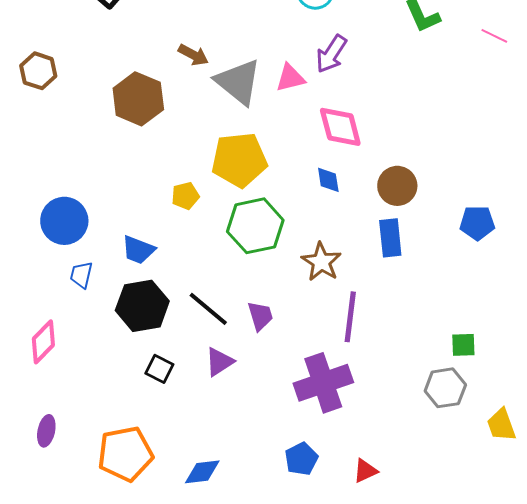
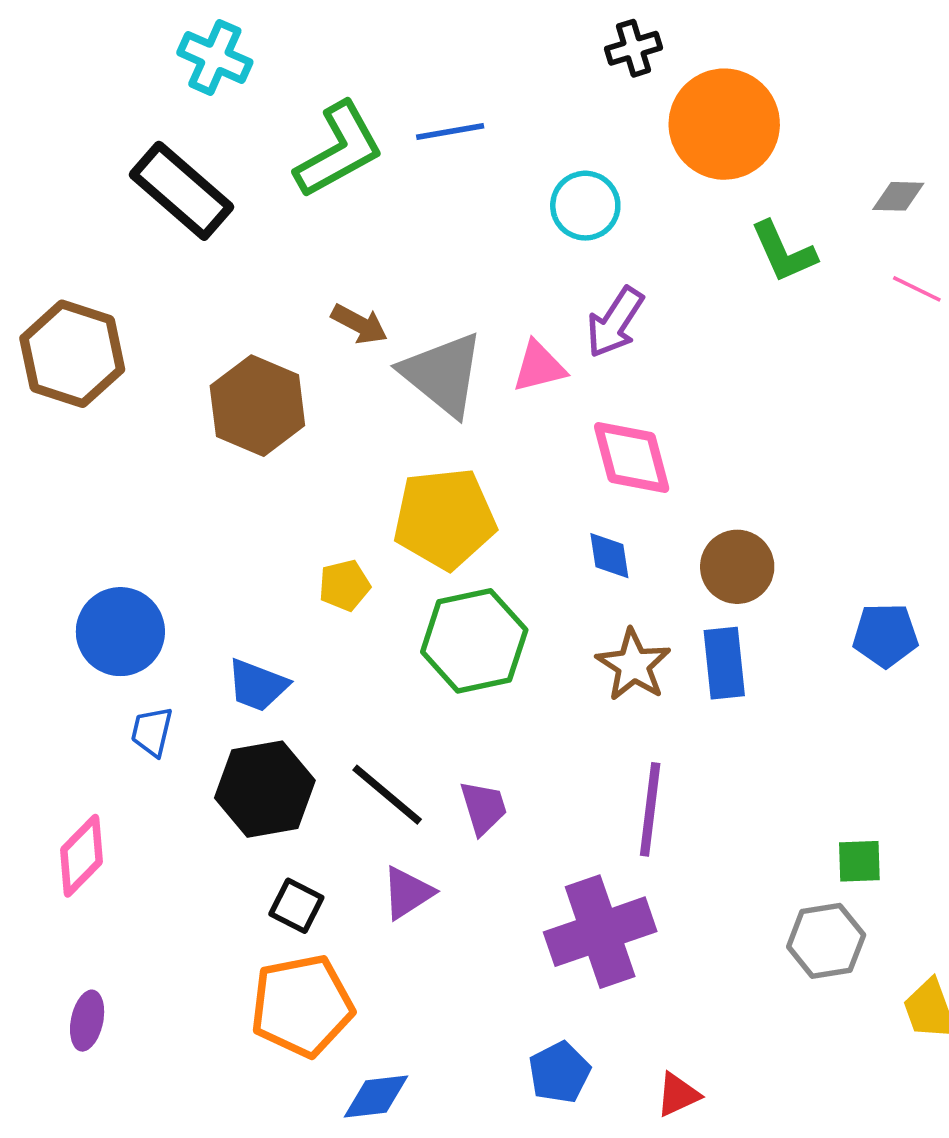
brown hexagon: (38, 71) -> (72, 354), size x1.5
brown star: (321, 262) -> (633, 665), moved
orange pentagon: (125, 454) -> (302, 1006), moved

